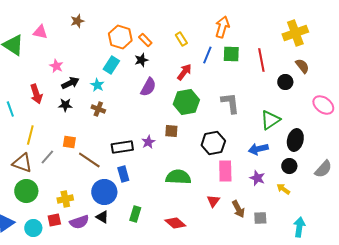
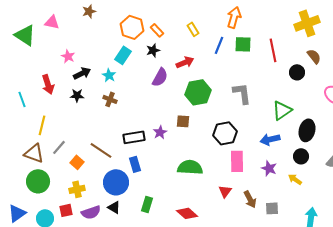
red arrow: (184, 72) -> (185, 62), moved, turned 30
orange square: (69, 142) -> (77, 162), moved, turned 32

